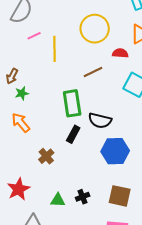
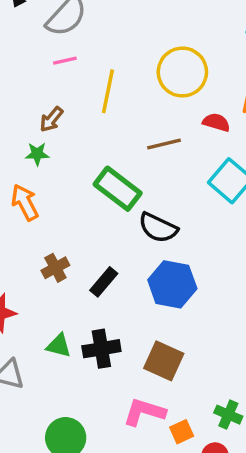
pink line: (34, 36) -> (65, 61), moved
brown arrow: (12, 76) -> (51, 119), moved
green rectangle: (72, 103) -> (118, 189), turned -56
black rectangle: (73, 134) -> (104, 282), moved
black cross: (83, 197) -> (101, 349), size x1.5

